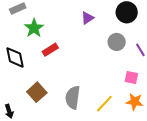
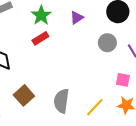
green star: (34, 28) -> (41, 15), moved
red rectangle: (50, 50) -> (40, 38), moved

